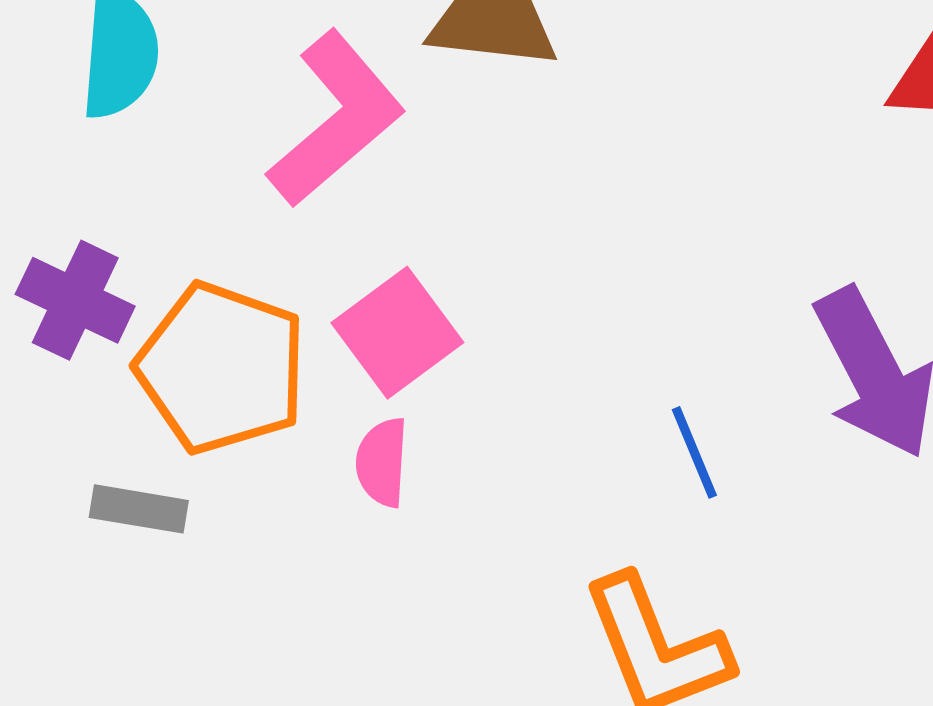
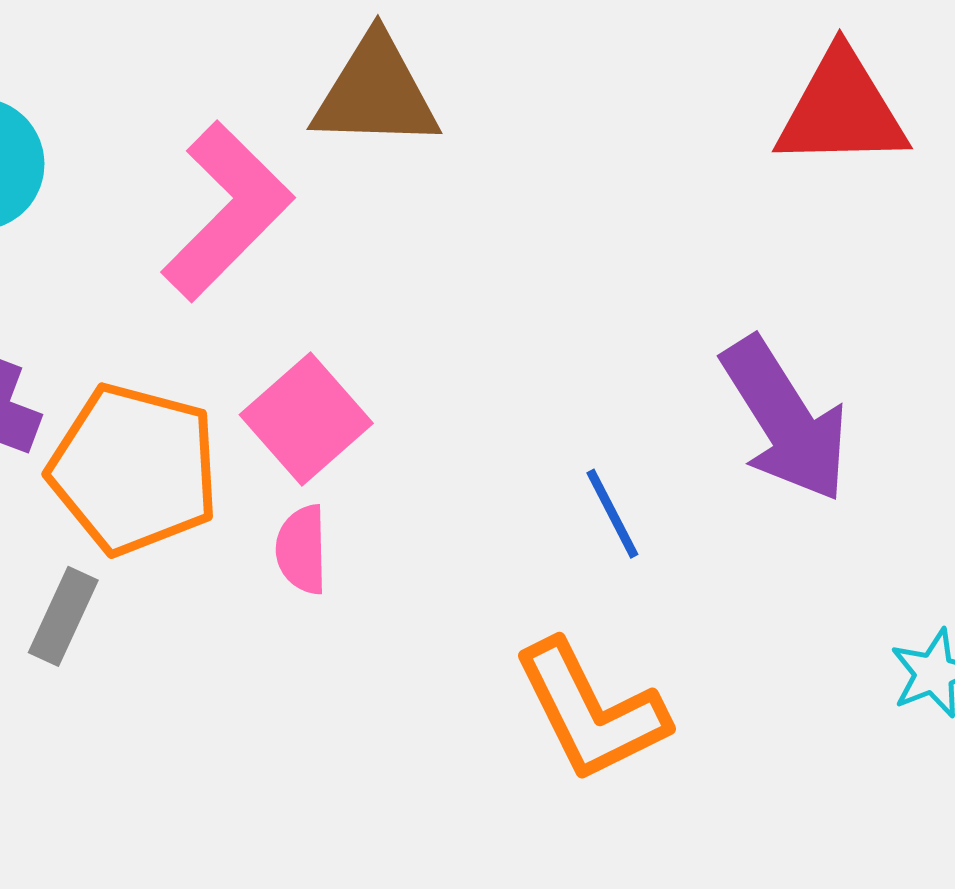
gray rectangle: (139, 509) -> (63, 616), turned -70

